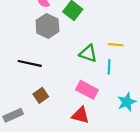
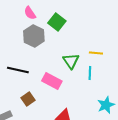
green triangle: (88, 53) -> (71, 61), turned 36
pink rectangle: (87, 90) -> (52, 81), moved

